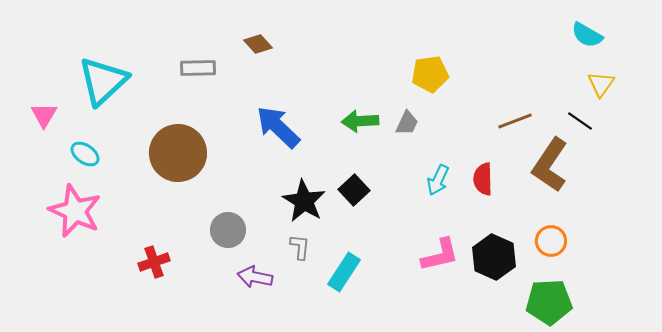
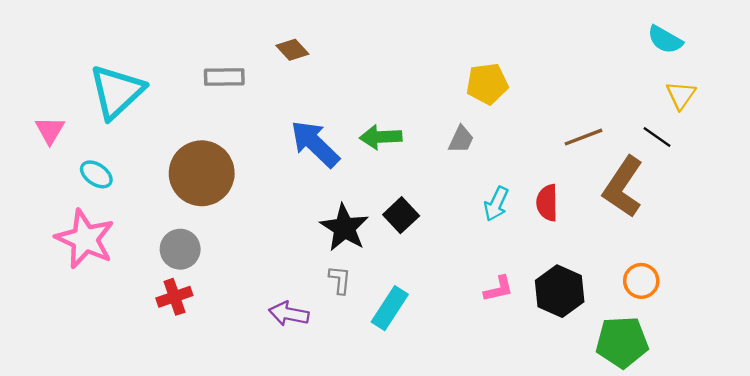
green arrow: (360, 121) -> (381, 137), moved
gray circle: (228, 230) -> (180, 249), moved
orange circle: (551, 241) -> (641, 281), moved
pink L-shape: (440, 255) -> (498, 289), size x0.7

